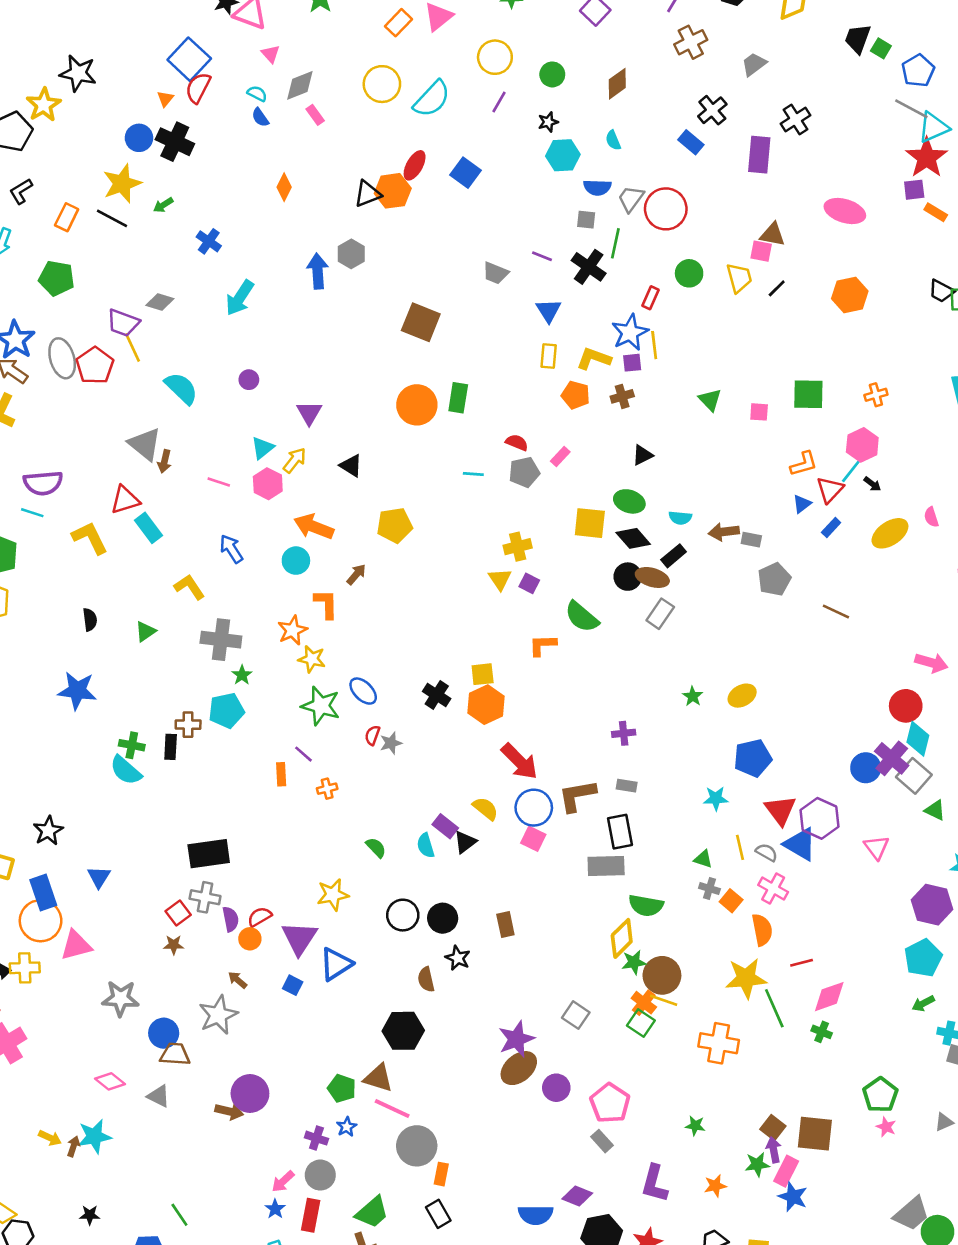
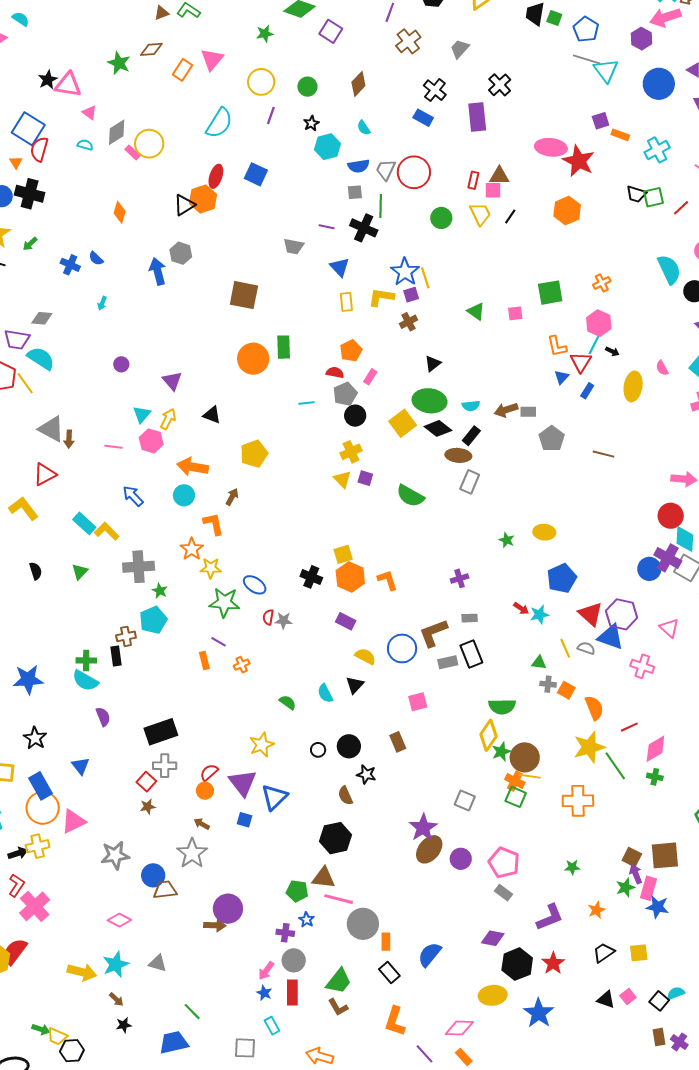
yellow circle: (382, 84) -> (149, 144), moved
blue semicircle: (260, 117) -> (96, 258), moved
cyan triangle: (933, 127) -> (606, 70), turned -32
red star: (927, 158) -> (579, 161), moved
cyan arrow: (240, 298) -> (102, 303), size x0.5
red rectangle: (651, 298) -> (473, 180), moved
yellow line: (133, 348) -> (25, 383), moved
cyan semicircle: (181, 388) -> (41, 358), moved
orange pentagon: (576, 395) -> (351, 351), moved, turned -30
orange L-shape: (804, 464) -> (557, 346), turned 105
green ellipse: (629, 501) -> (430, 401), size x1.4
yellow square: (590, 523) -> (403, 423), turned -32
cyan rectangle: (148, 528) -> (84, 523), moved
yellow ellipse: (890, 533) -> (633, 386), turned -36
black circle: (628, 577) -> (355, 416), moved
orange L-shape: (543, 645) -> (388, 580), moved, turned 85
blue star: (77, 691) -> (28, 679), moved
yellow ellipse: (742, 696) -> (544, 532), turned 45
gray star: (391, 743) -> (283, 620), turned 30
red arrow: (520, 761) -> (521, 608), moved, size x0.5
purple rectangle: (445, 826) -> (346, 621), moved
pink square: (533, 839) -> (418, 702), moved, turned -30
gray rectangle: (606, 866) -> (448, 662), moved, size x0.7
pink cross: (773, 888) -> (642, 666), moved
black circle: (403, 915) -> (318, 750), size x0.6
purple semicircle: (231, 919) -> (103, 717), moved
gray triangle: (159, 1096) -> (158, 963), moved
yellow arrow: (50, 1138) -> (82, 972), size x1.6
brown arrow: (73, 1146) -> (116, 999), moved, turned 126
purple L-shape: (654, 1184) -> (550, 917), turned -116
blue semicircle: (536, 1215) -> (430, 954), moved, turned 140

